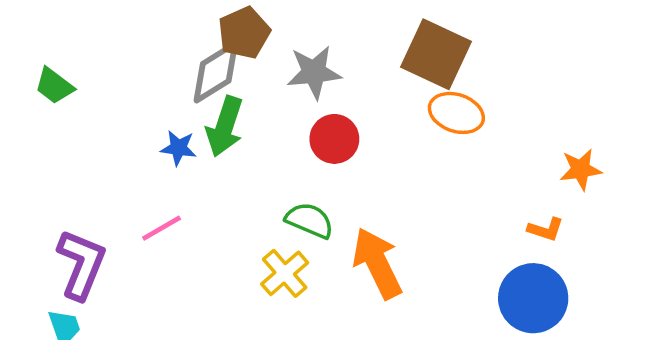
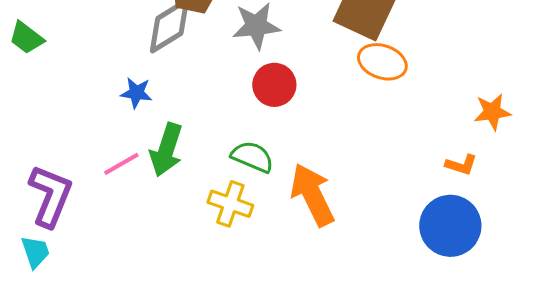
green arrow: (225, 127) -> (166, 150), moved
yellow cross: (285, 273) -> (230, 204), turned -30

